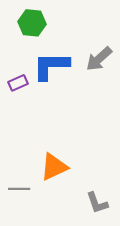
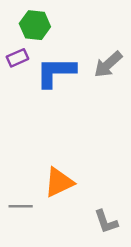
purple rectangle: (18, 83) -> (17, 58), moved

